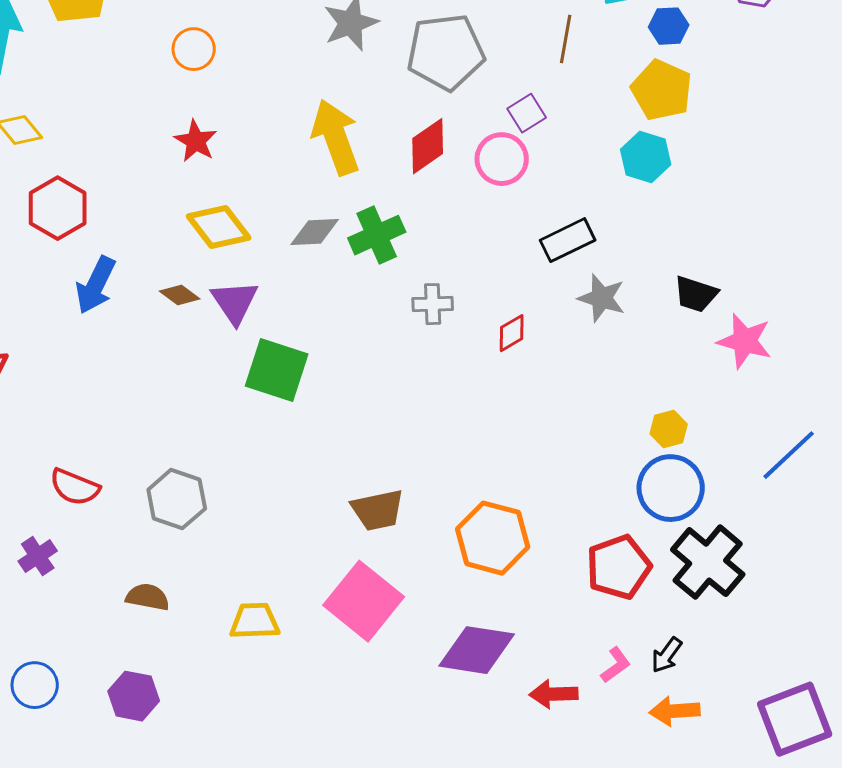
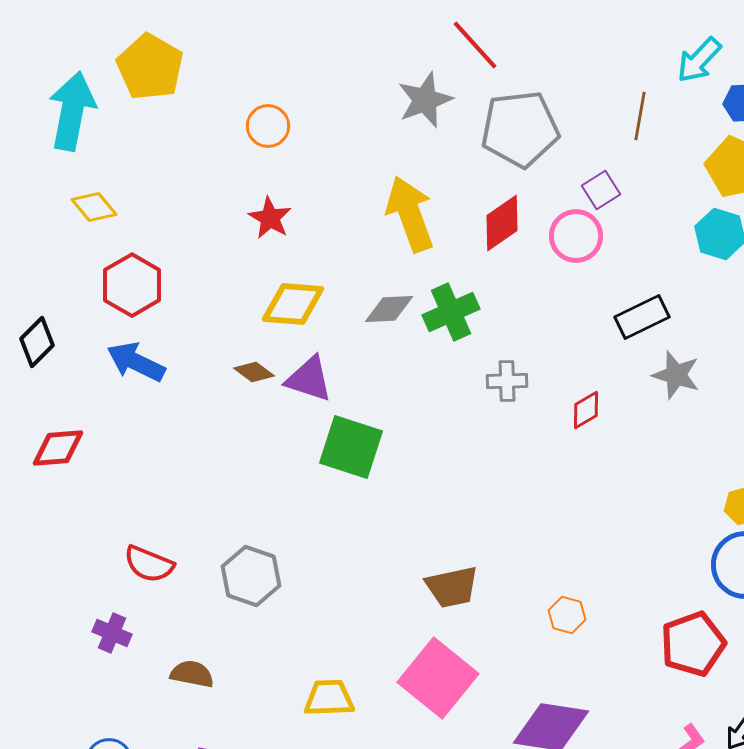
yellow diamond: (219, 227) -> (293, 304), turned -48
blue arrow: (96, 285) -> (136, 362), moved, turned 90
purple triangle: (235, 302) -> (309, 379), turned -38
orange hexagon: (493, 538) -> (567, 615), size x0.5
purple cross: (38, 556) -> (112, 633), turned -33
brown semicircle: (148, 597) -> (192, 674), moved

